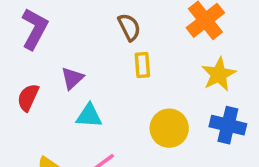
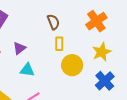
blue cross: (228, 125) -> (105, 81), turned 30
yellow circle: (169, 128) -> (72, 65), moved

